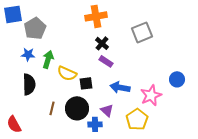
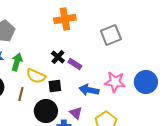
black cross: (102, 43) -> (58, 57), moved
blue circle: (177, 79) -> (146, 82), size x1.5
pink star: (151, 95) -> (115, 82), moved, turned 30
brown line: (52, 108) -> (21, 94), moved

